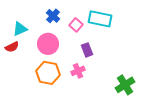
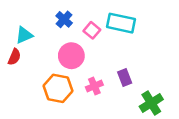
pink circle: (48, 44) -> (71, 56), moved
red semicircle: (12, 47) -> (14, 57), turned -40
purple rectangle: (87, 50) -> (125, 78), moved

